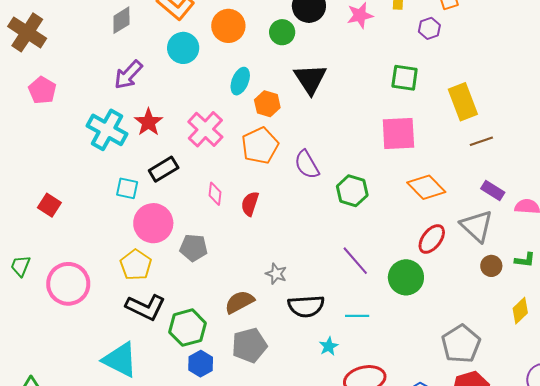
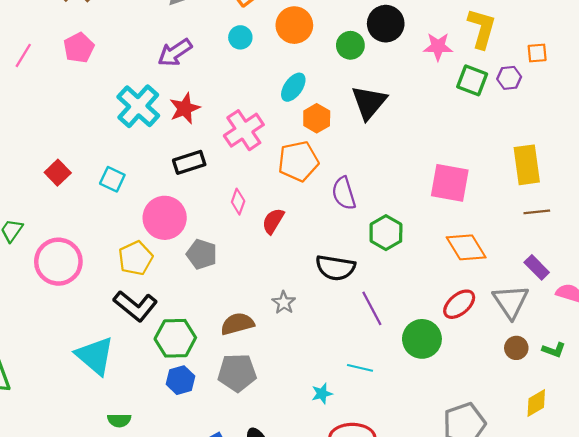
cyan circle: (183, 48) -> (240, 37), size x0.7
green square: (405, 78) -> (472, 80), moved
cyan square: (127, 188) -> (112, 179), moved
black semicircle: (306, 306) -> (335, 268), moved

